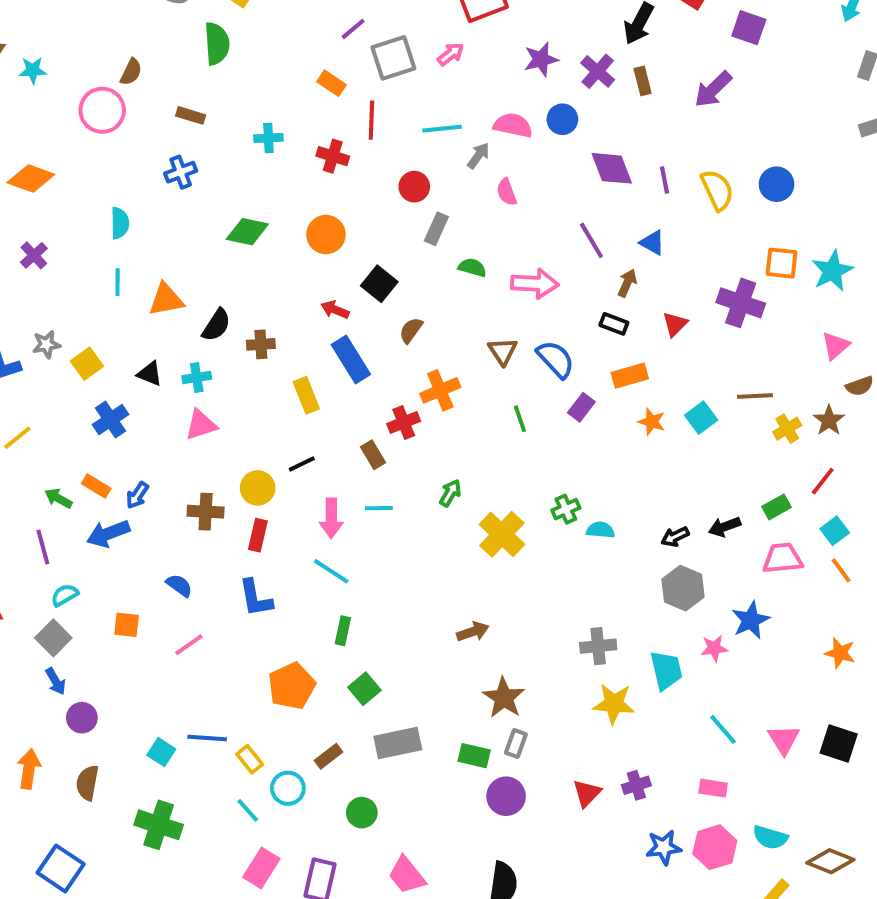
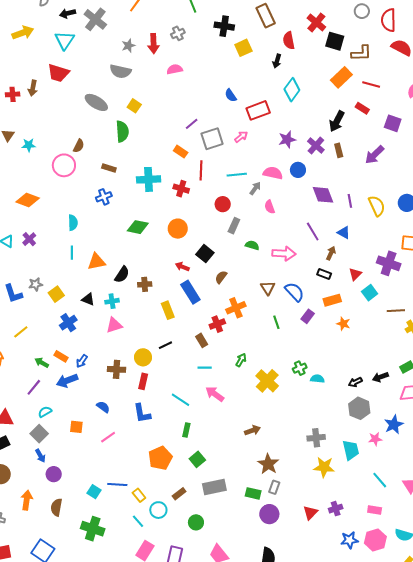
cyan cross: (268, 138) -> (149, 179), size x1.6
cyan square: (701, 418) -> (370, 293), moved
pink arrow: (331, 518) -> (215, 394), moved, turned 126
purple line: (43, 547) -> (34, 387), turned 54

